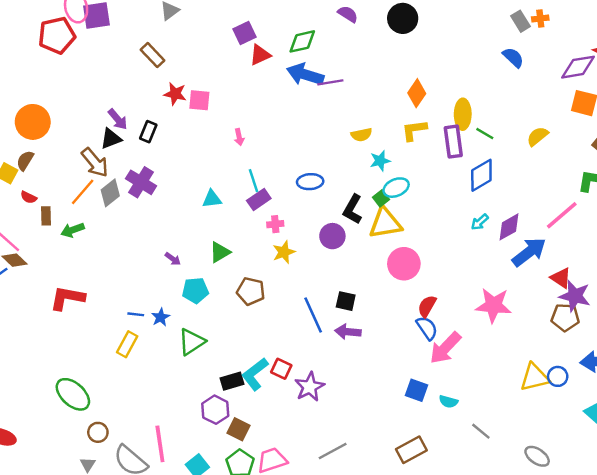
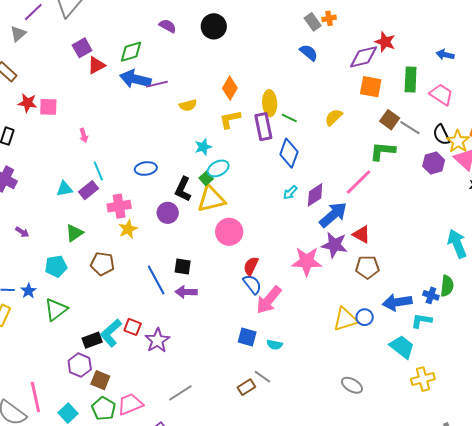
yellow semicircle: (361, 135) -> (188, 105), moved
blue diamond: (481, 175) -> (289, 153), turned -36
purple rectangle: (259, 200) -> (88, 190), moved
pink cross: (275, 224) -> (119, 206), size x1.6
purple arrow: (173, 259) -> (22, 232), moved
purple star: (575, 296) -> (334, 245), moved
gray line: (481, 431) -> (262, 377), moved
brown rectangle: (411, 450) -> (246, 387), size x0.7

